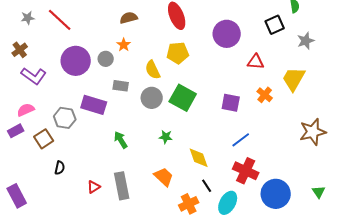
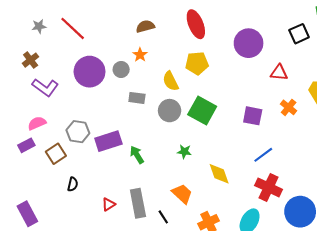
purple rectangle: (94, 105) -> (108, 141), moved, turned -35
black line: (207, 186) -> (163, 217), moved

